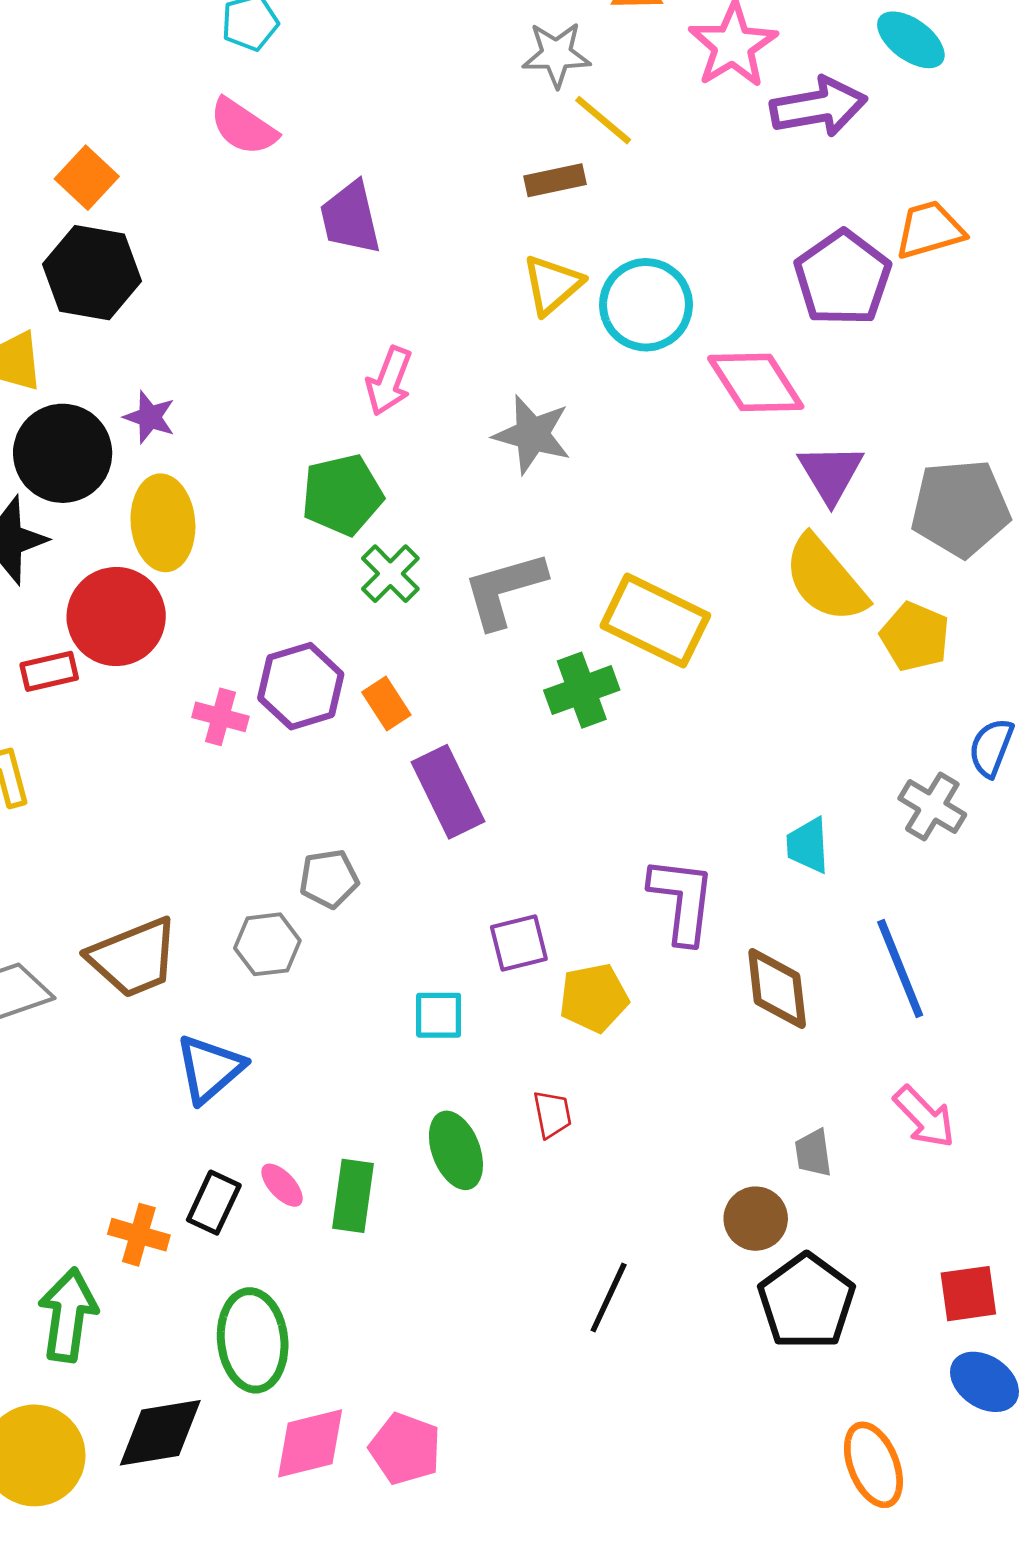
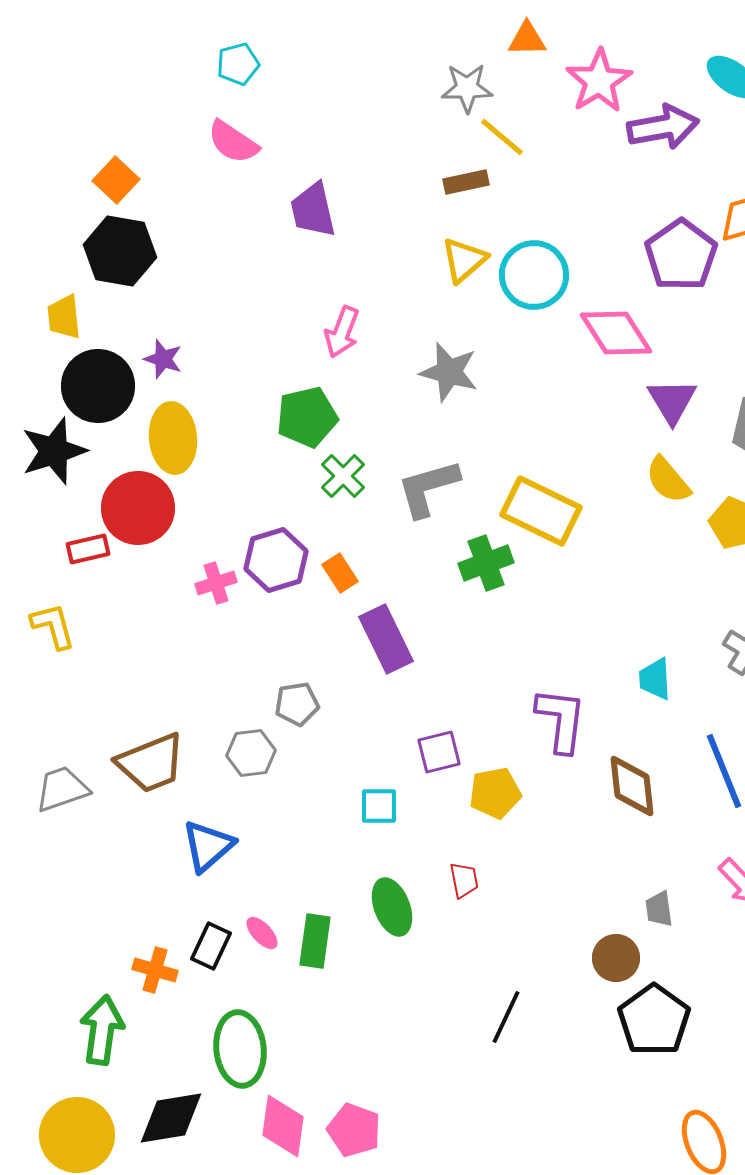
yellow semicircle: (825, 579) -> (668, 480), size x0.7
pink cross: (220, 717) -> (216, 583), turned -33
pink diamond: (310, 1443) -> (283, 1126), turned -68

